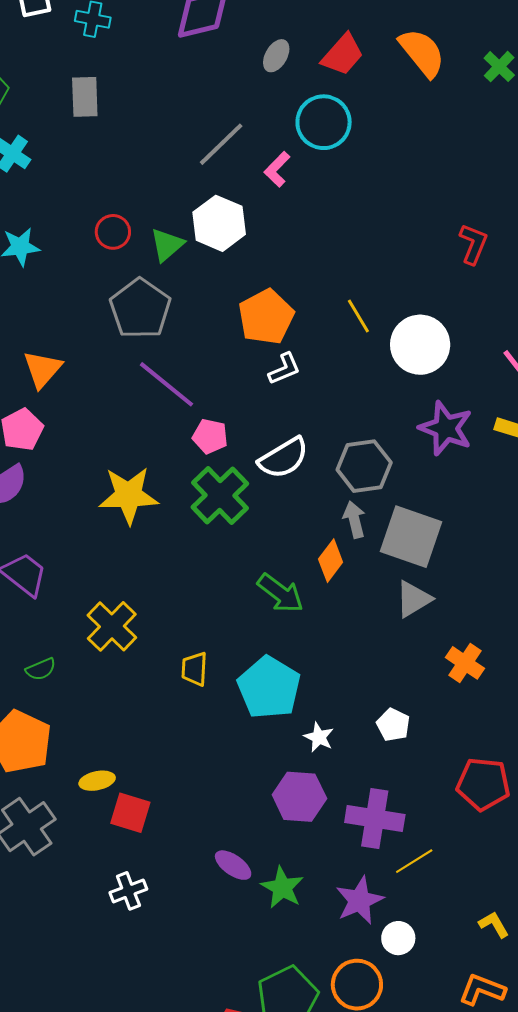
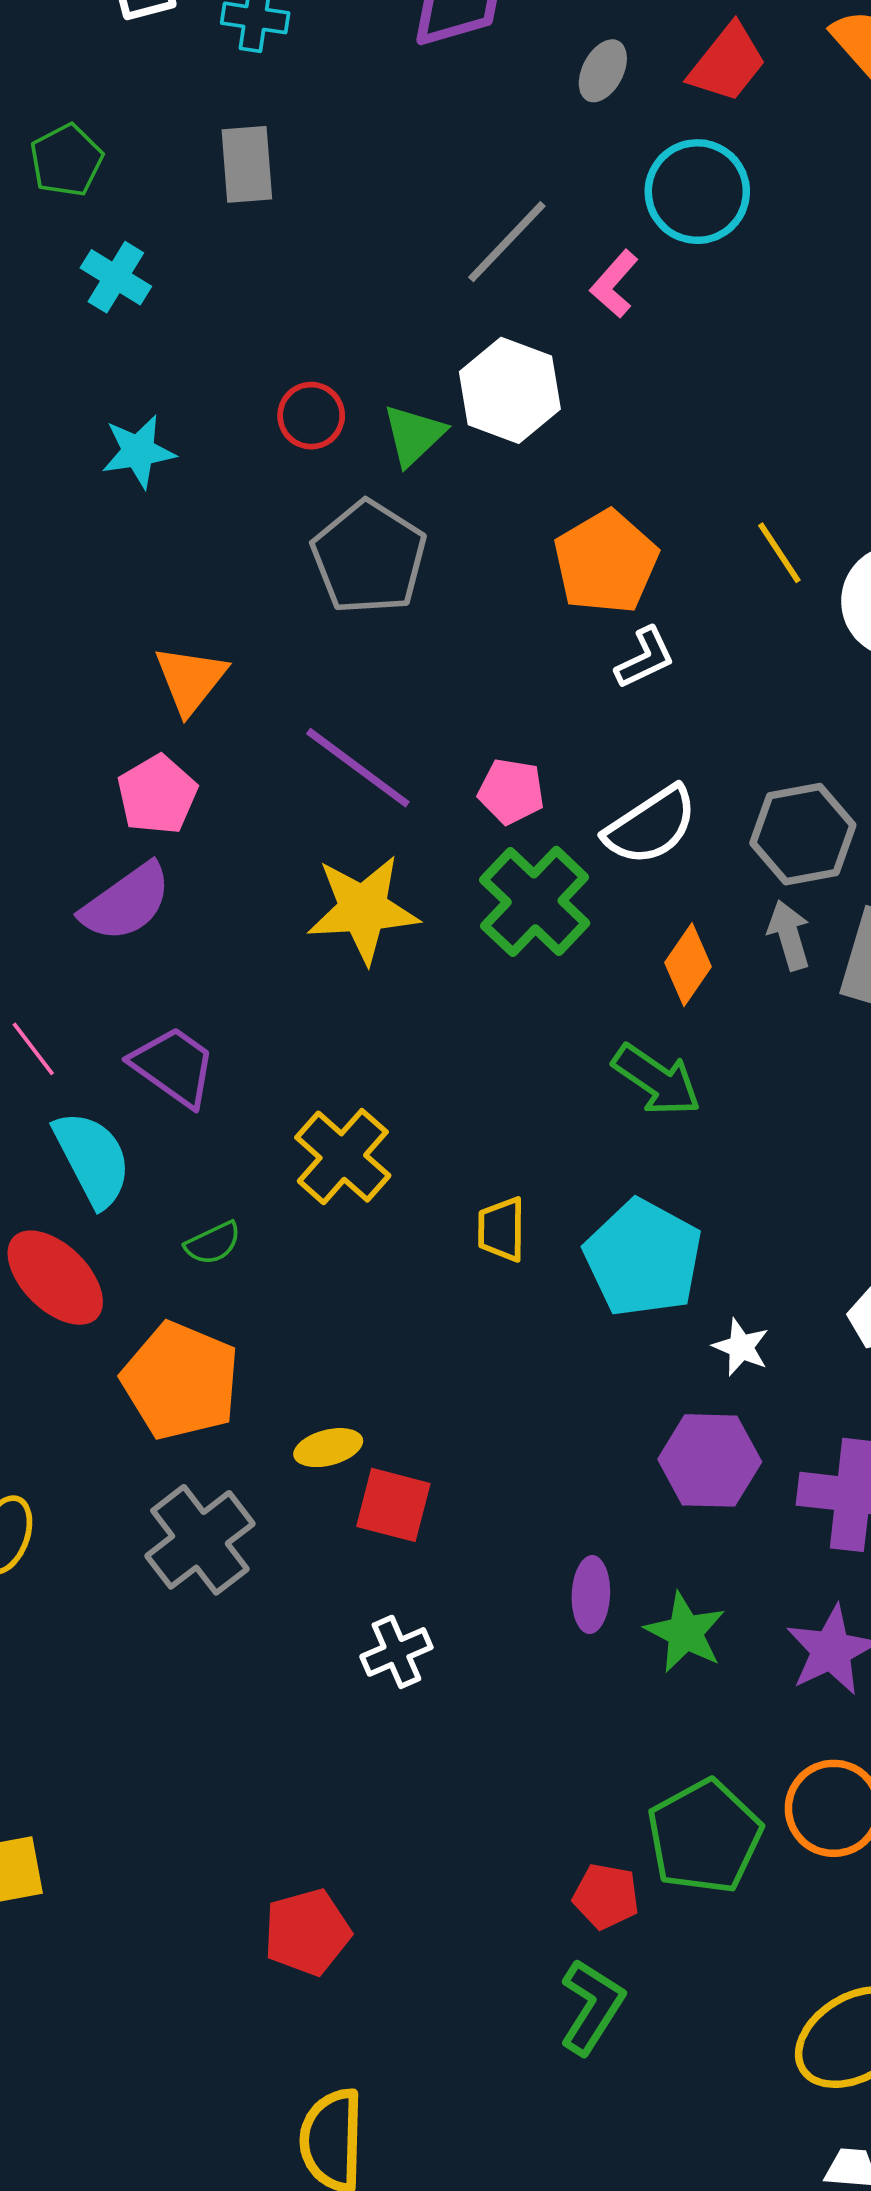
purple line: (167, 384) -> (358, 768), moved
orange diamond: (331, 561) -> (688, 965), moved
purple ellipse: (233, 865) -> (591, 1595), turned 60

